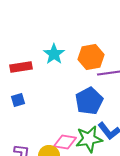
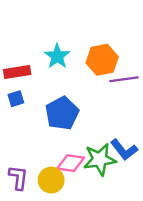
blue square: (18, 100) -> (16, 99), moved
blue pentagon: (89, 101) -> (62, 113), moved

